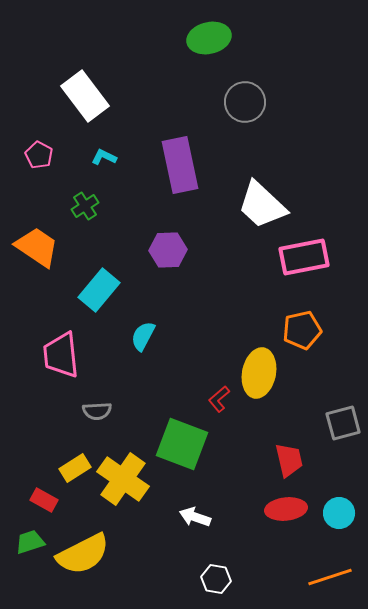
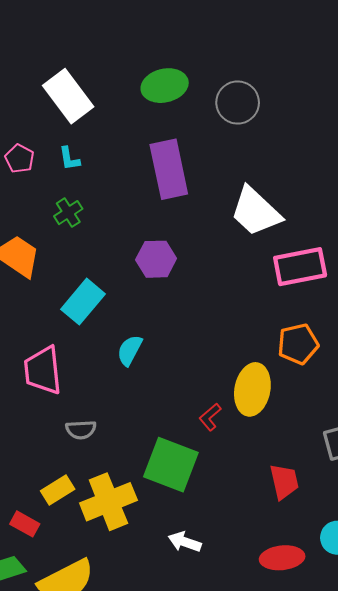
green ellipse: (209, 38) -> (165, 86), moved
cyan L-shape: (104, 157) -> (69, 159), moved, turned -125
yellow cross: (123, 479) -> (108, 502), turned 33
red ellipse: (286, 509) -> (282, 558), moved

